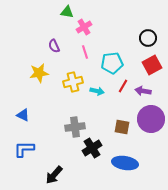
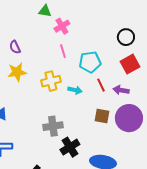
purple semicircle: (54, 46) -> (15, 47), moved
red line: (123, 86) -> (101, 85), turned -56
brown square: (122, 127) -> (102, 116), moved

